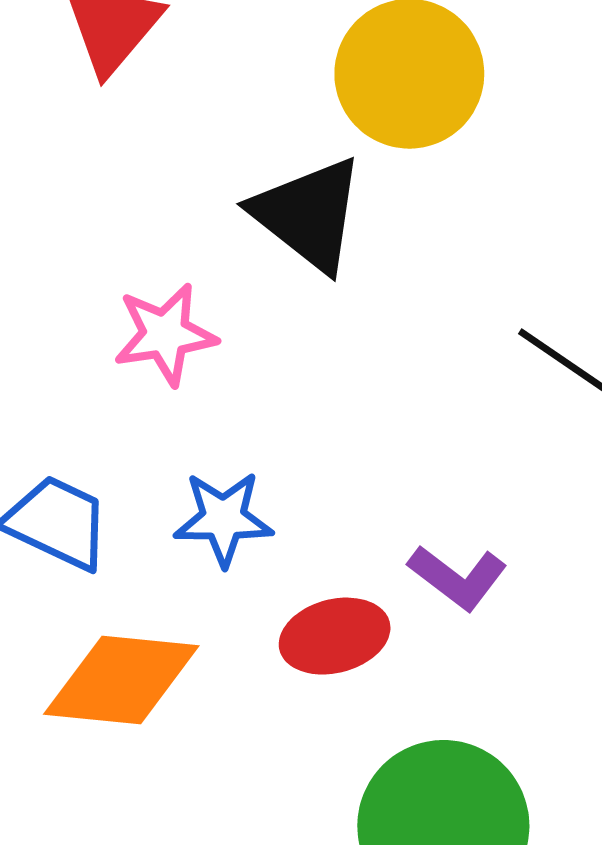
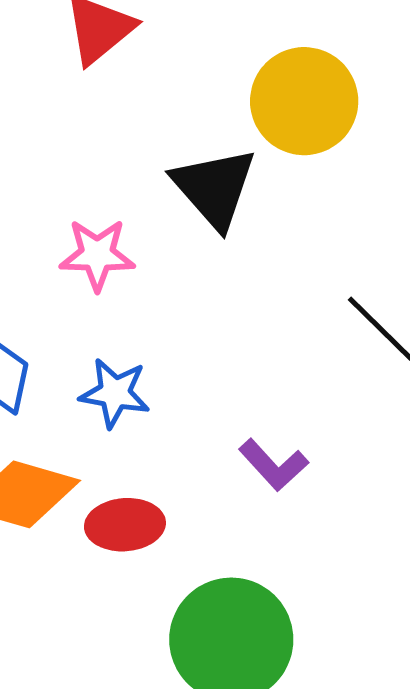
red ellipse: (335, 636) -> (125, 525), moved

